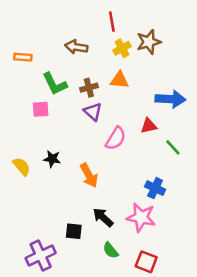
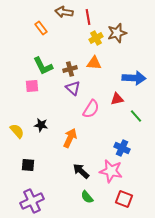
brown arrow: (76, 47) -> (64, 12), moved
orange rectangle: (23, 57) -> (41, 28), moved, turned 48
orange arrow: (89, 175) -> (70, 138), turned -126
black square: (74, 231) -> (28, 165), moved
red square: (146, 262) -> (124, 199), moved

